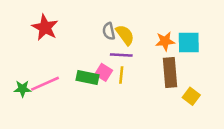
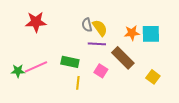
red star: (45, 27) -> (36, 22), turned -30
pink square: (104, 72) -> (101, 71), moved
brown rectangle: (170, 72) -> (123, 58), moved, turned -40
yellow line: (121, 75) -> (78, 83), moved

